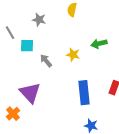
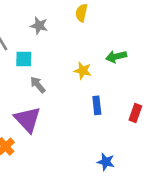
gray arrow: (46, 61) -> (38, 85), moved
blue rectangle: (84, 93) -> (97, 105), moved, size x0.6

